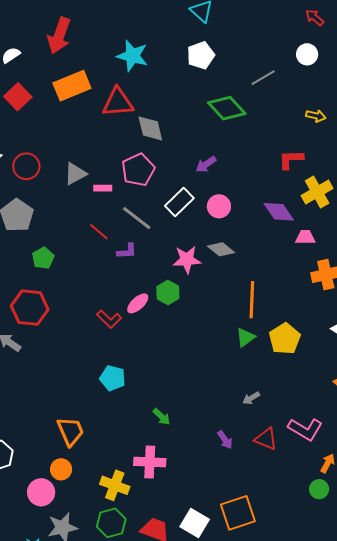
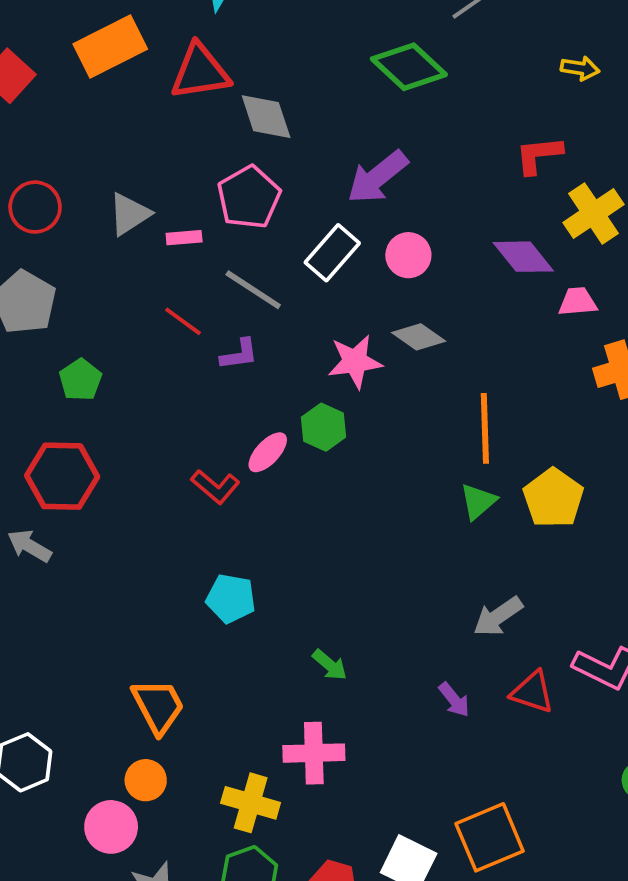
purple arrow: (206, 164) -> (377, 177), size x1.6
gray arrow: (251, 398) -> (498, 616), size x1.5

